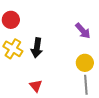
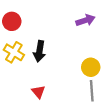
purple arrow: (83, 31) -> (85, 20), moved, turned -66

